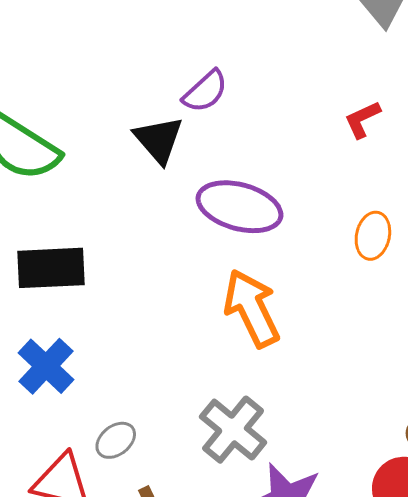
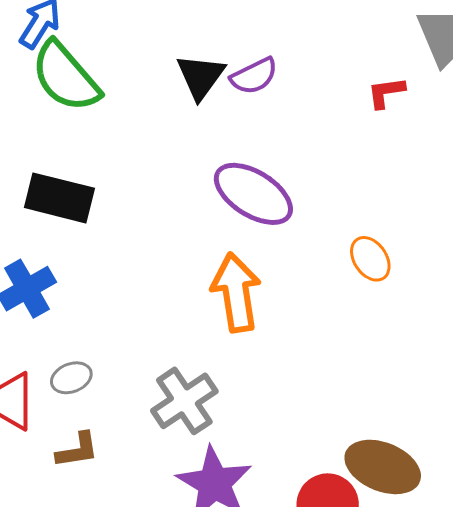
red L-shape: (362, 119) -> (386, 92), moved
black triangle: (159, 140) -> (201, 76), moved
orange ellipse: (373, 236) -> (370, 259), turned -63

